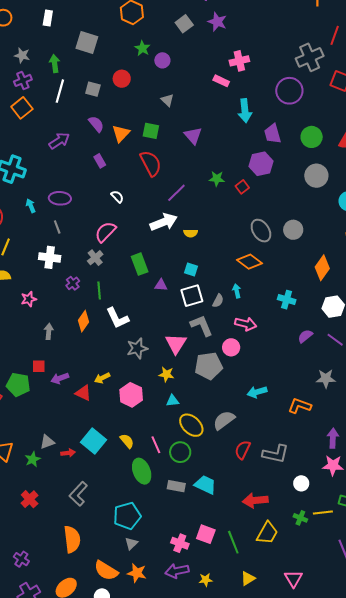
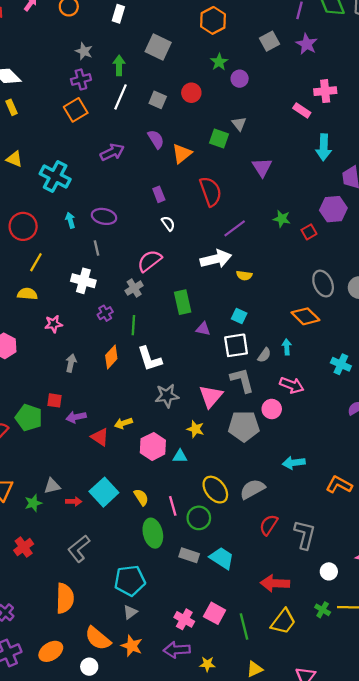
green square: (151, 131) -> (219, 139), moved
purple rectangle: (100, 161) -> (159, 194), moved
cyan triangle: (172, 401) -> (180, 456), moved
gray L-shape: (276, 454) -> (305, 535), turned -96

